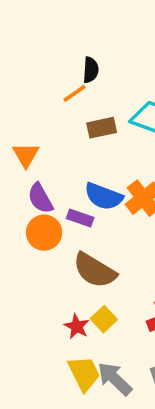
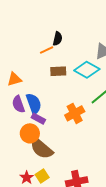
orange triangle: (26, 155) -> (14, 79), turned 35
blue semicircle: (104, 196) -> (34, 104), moved, turned -140
orange circle: (44, 233) -> (30, 133), moved

